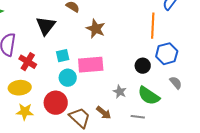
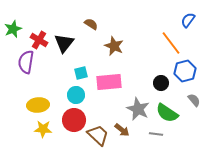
orange line: (153, 26) -> (171, 43), turned -40
red cross: (28, 62) -> (39, 40), moved
cyan circle: (68, 78) -> (76, 95), moved
gray star: (120, 92) -> (138, 109), size x1.6

